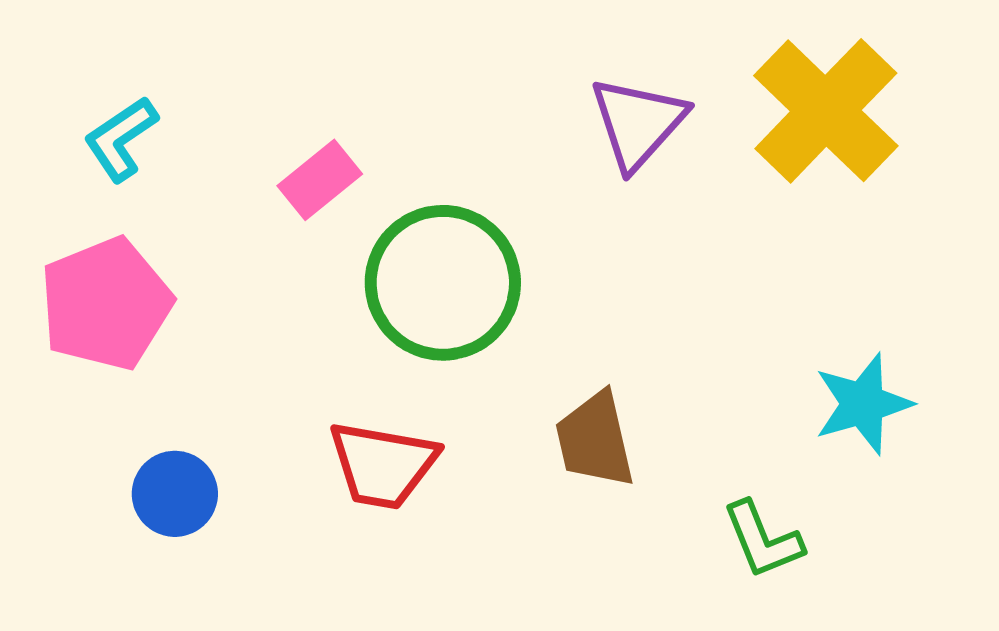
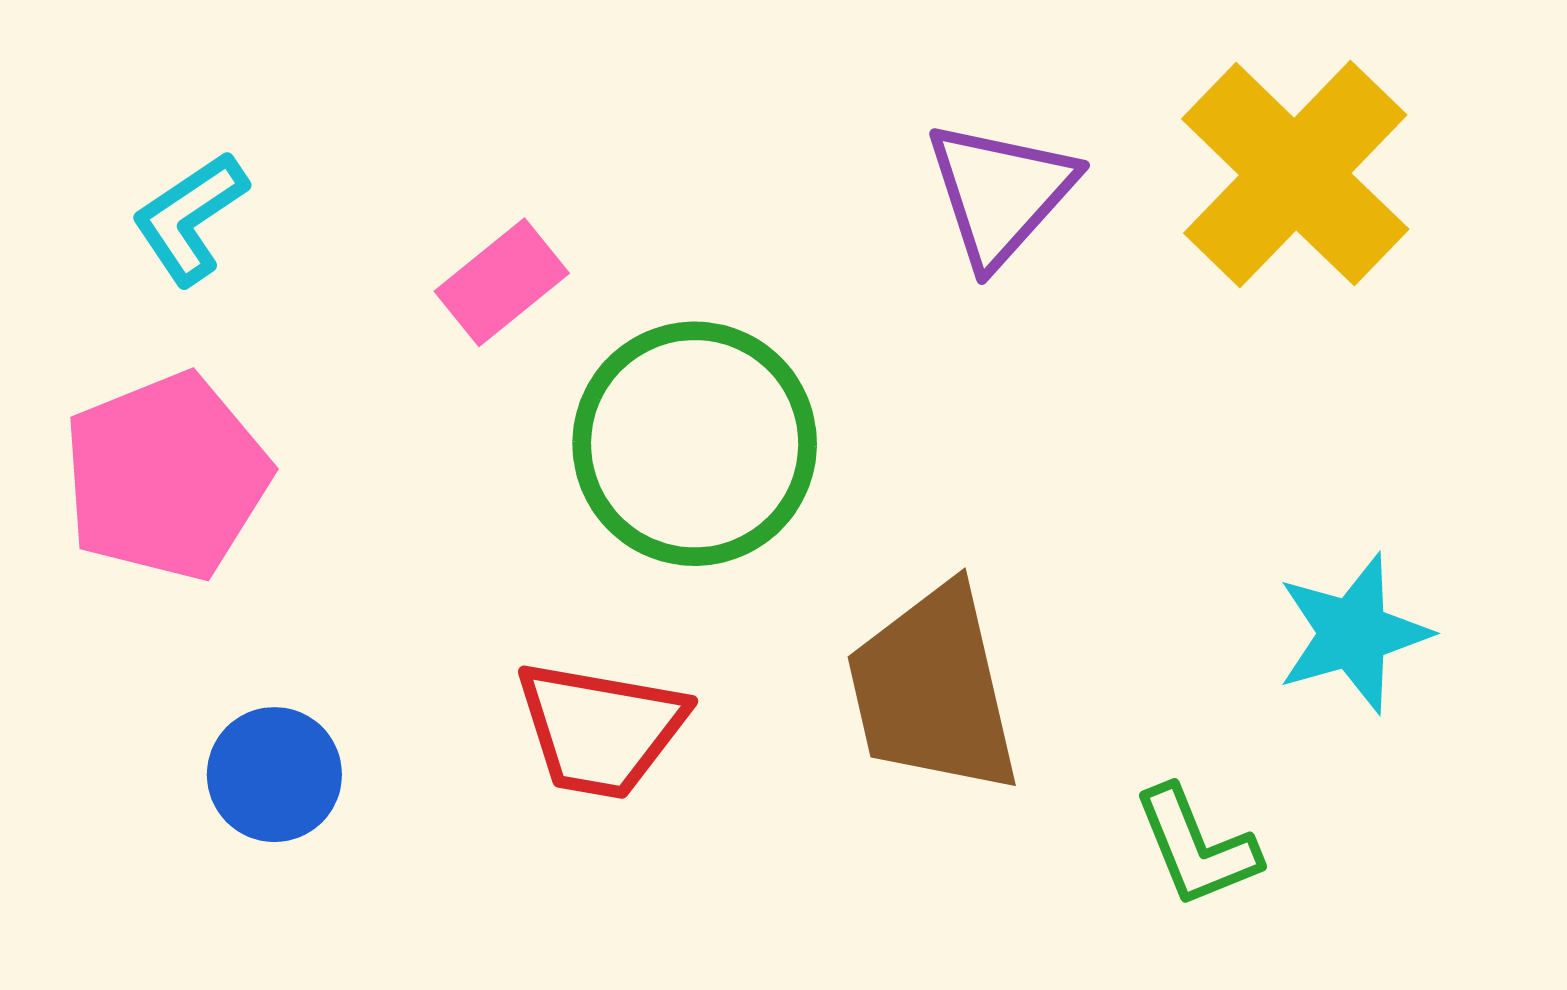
brown trapezoid: (595, 440) -> (933, 690), size x1.4

